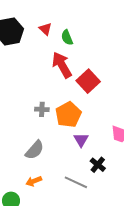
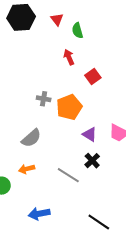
red arrow: (62, 65) -> (69, 57), size x0.6
red square: (88, 81) -> (93, 76), size x0.7
purple triangle: (81, 140) -> (90, 134), moved, turned -35

